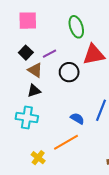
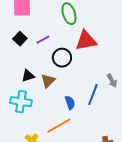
brown triangle: (35, 70) -> (48, 81), moved, turned 42
blue semicircle: (77, 119) -> (70, 103), turned 40

